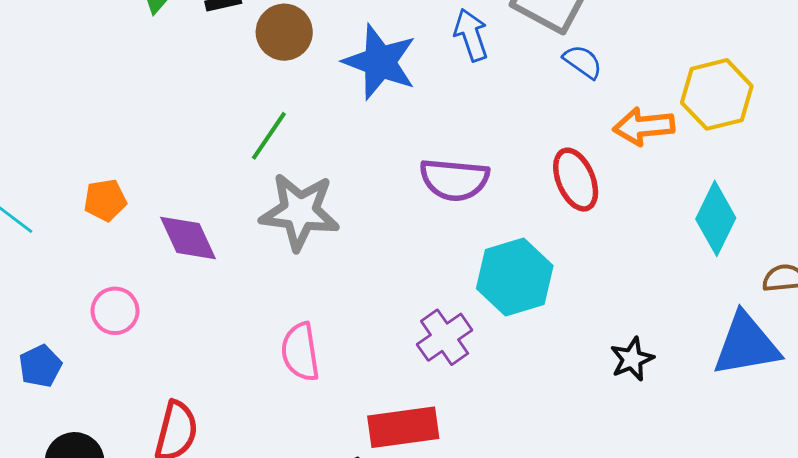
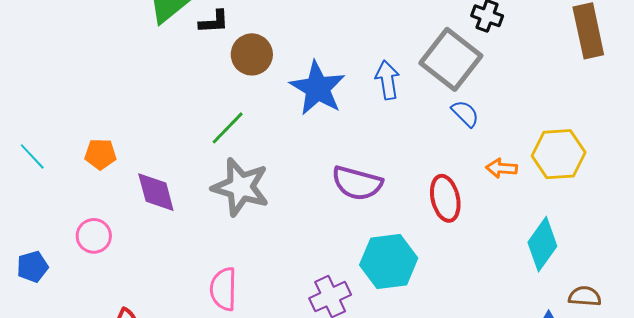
orange arrow: (644, 126) -> (501, 168), size x0.7

